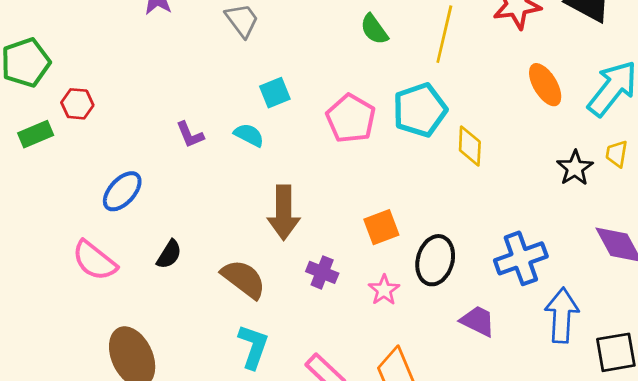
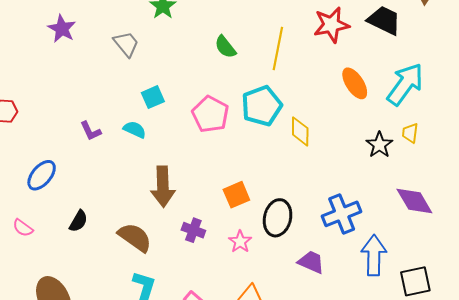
pink semicircle: (95, 261) -> (23, 228), size x0.6

